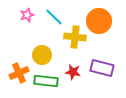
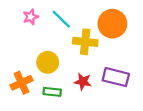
green rectangle: (46, 81) -> (52, 92), size x0.7

